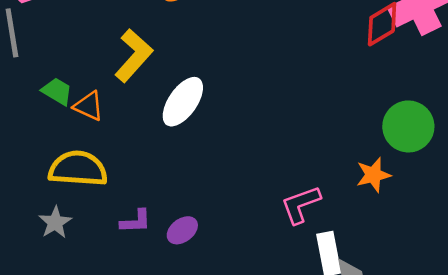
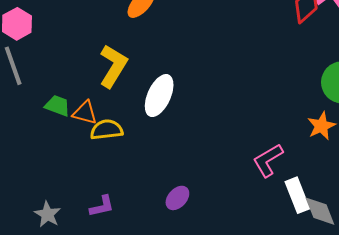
yellow semicircle: (78, 169) -> (107, 130), moved, size x0.7
purple L-shape: (136, 221) -> (102, 206), moved
gray star: (55, 222) -> (47, 214), moved

